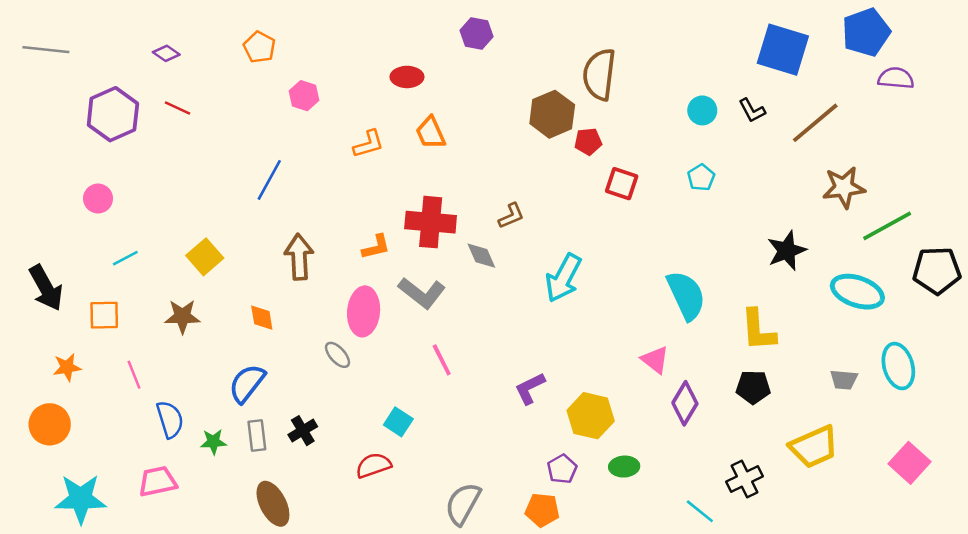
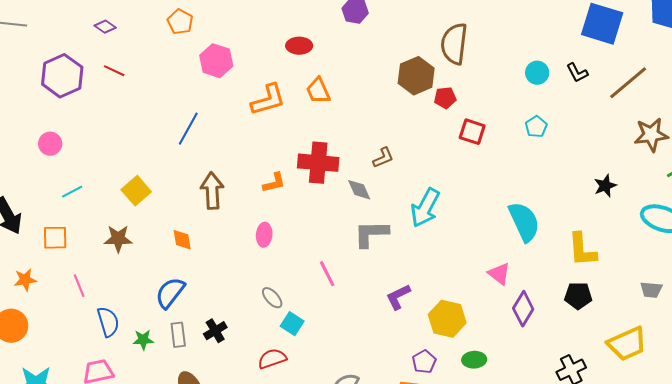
pink hexagon: (304, 96) -> (216, 61), size x1.4
orange L-shape: (369, 144) -> (268, 100), size x1.4
black star: (787, 251) -> (605, 186), size x0.7
gray L-shape: (422, 293) -> (371, 234), moved, turned 141
pink ellipse: (364, 311) -> (264, 235), size x0.6
gray ellipse: (337, 355) -> (272, 298), moved

